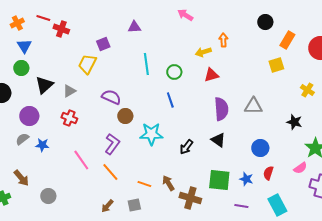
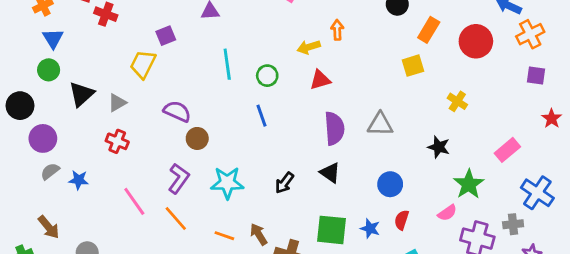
purple circle: (29, 116) -> (43, 138), moved
cyan star: (151, 134) -> (227, 183), moved

